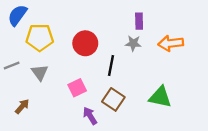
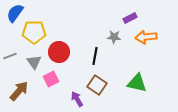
purple rectangle: (139, 21) -> (130, 18), moved, turned 64
red circle: (85, 43) -> (59, 52), moved
pink square: (77, 88) -> (51, 79), moved
brown arrow: (22, 106) -> (19, 91), size x1.5

